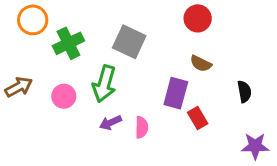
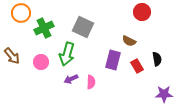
red circle: (198, 18) -> (142, 12), moved
brown arrow: (19, 87) -> (12, 56), turned 78
red rectangle: (198, 118) -> (137, 66), moved

